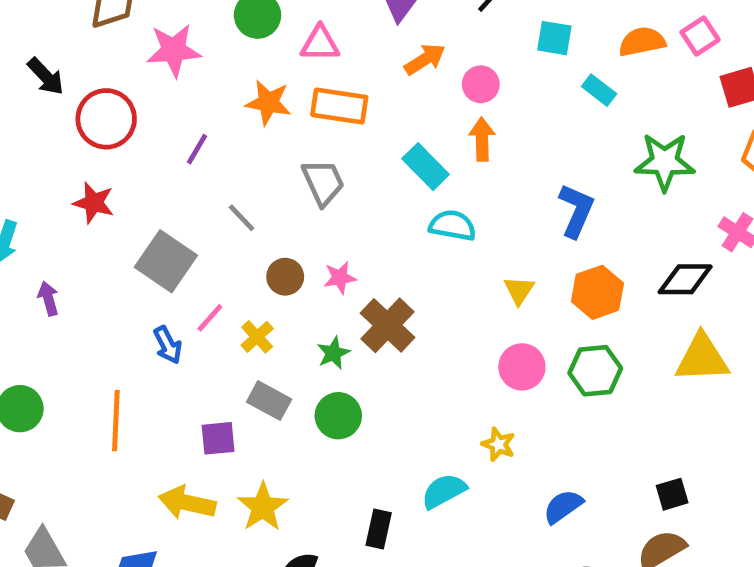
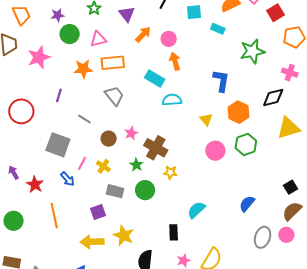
red circle: (106, 119) -> (21, 111), moved
red star: (94, 203) -> (35, 184), moved, turned 30
yellow star: (498, 444) -> (170, 172), moved

